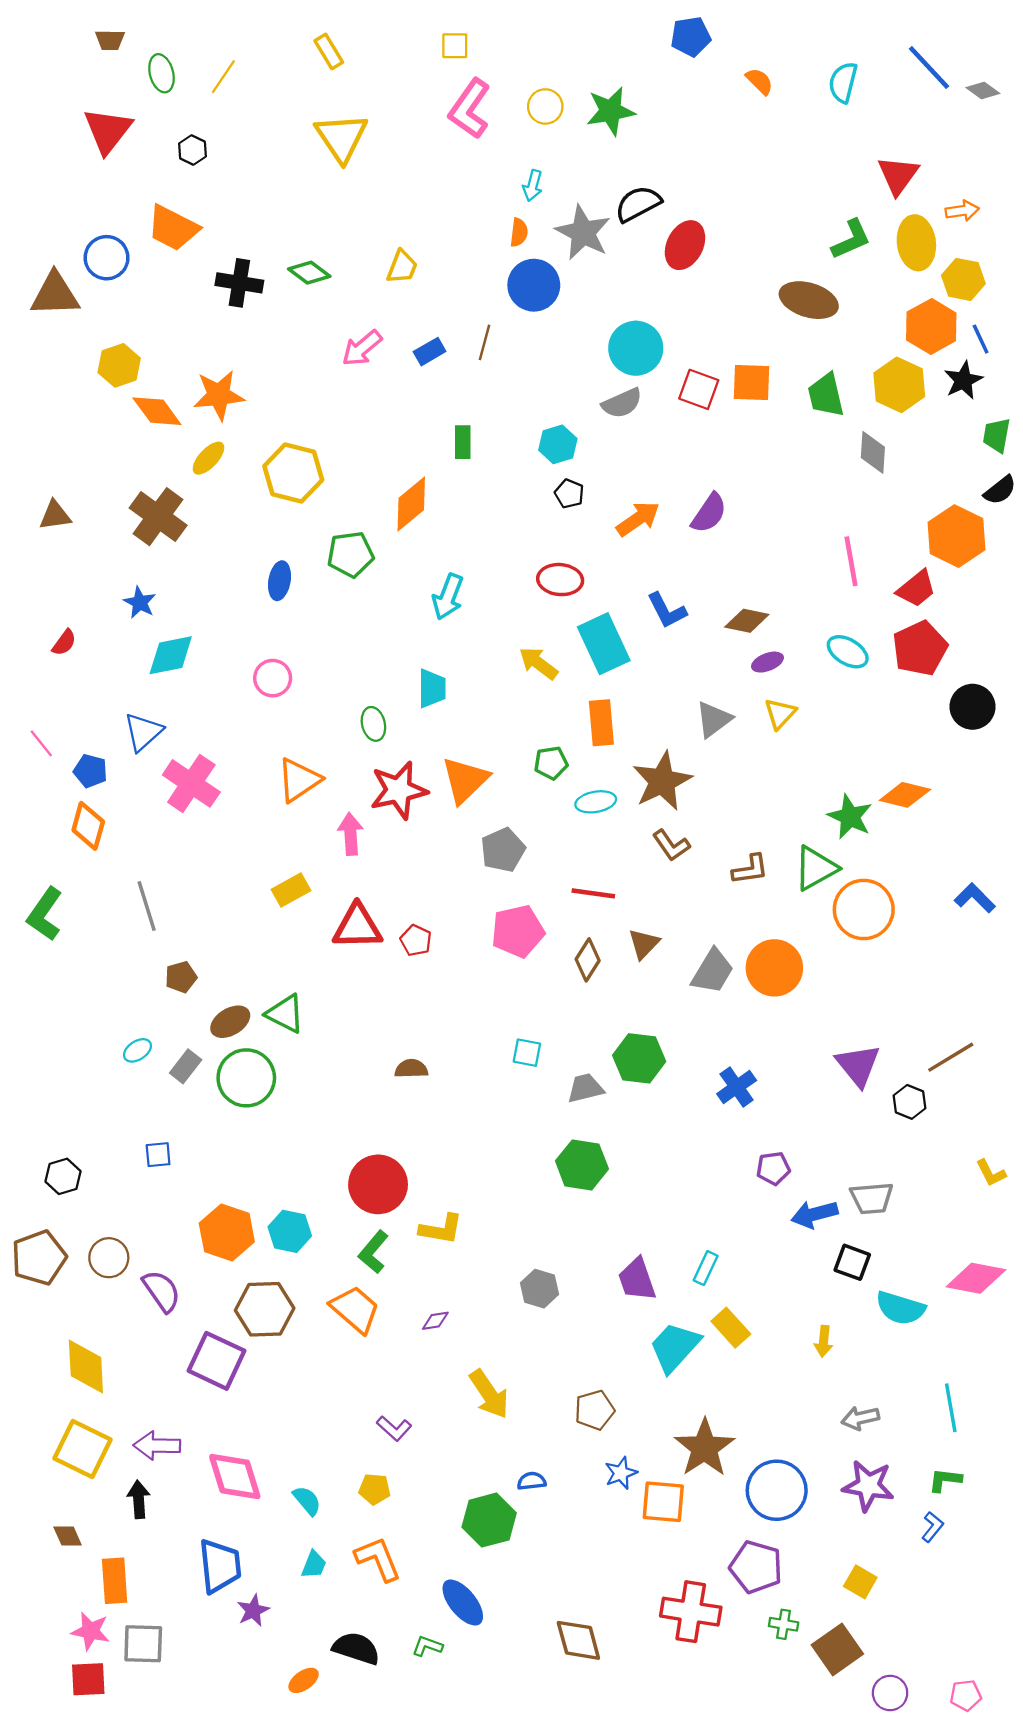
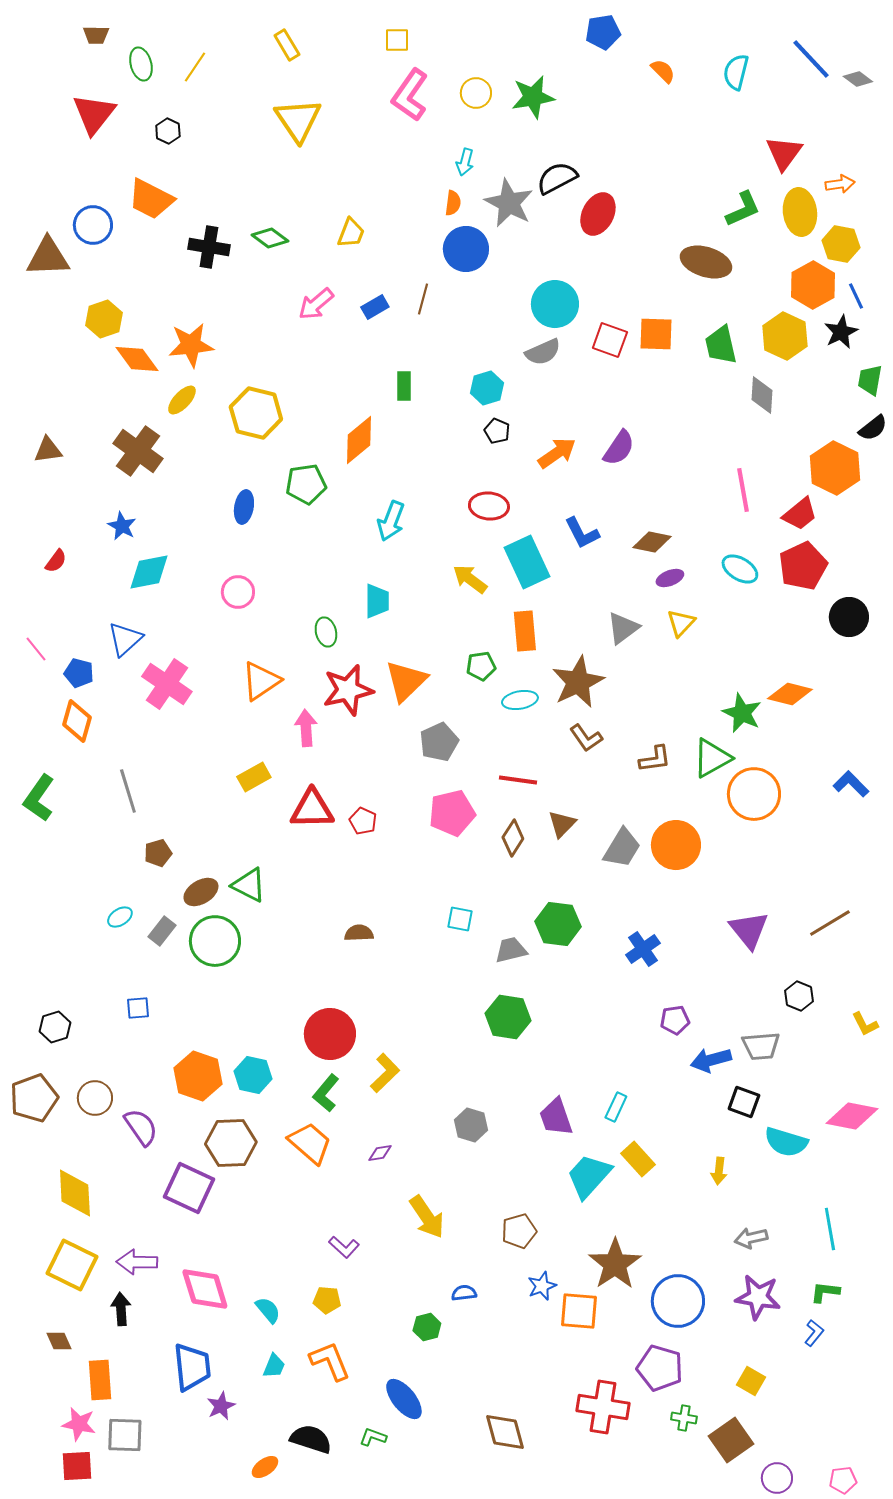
black hexagon: (910, 1102) -> (799, 996), moved
yellow L-shape: (441, 1229) -> (385, 1073), turned -54
green hexagon: (489, 1520) -> (427, 1327), size x0.6

